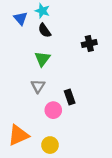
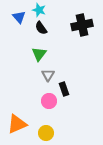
black cross: (89, 44) -> (82, 25), moved, size x1.5
gray triangle: (38, 86) -> (48, 75), moved

